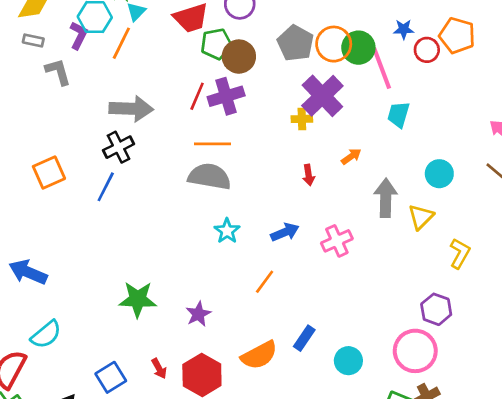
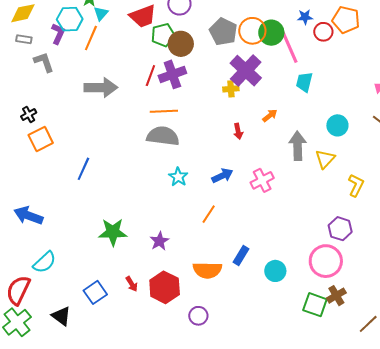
black cross: (119, 147) -> (29, 114), moved, size x0.7
blue line: (106, 187) -> (83, 169), moved
orange semicircle: (259, 355) -> (207, 270), turned 32

